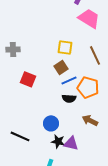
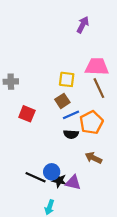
pink trapezoid: (89, 18) -> (97, 67), moved, turned -30
orange pentagon: (88, 87) -> (91, 122), turned 30
blue circle: (51, 123) -> (52, 172), moved
black line: (20, 136) -> (36, 177), moved

